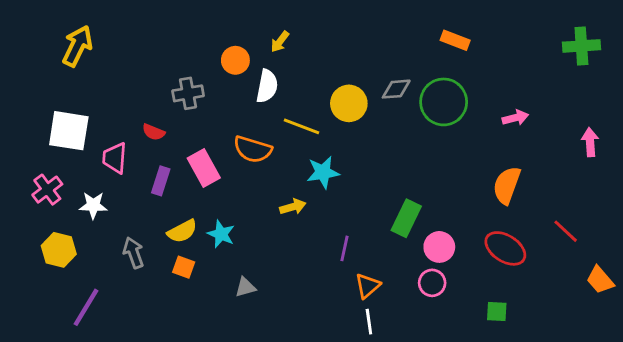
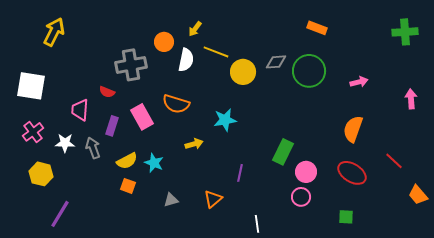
gray cross: (188, 93) -> (131, 65), size x1.4
yellow line: (301, 126) -> (216, 52), moved
white square: (69, 131) -> (31, 86), moved
yellow arrow: (293, 207) -> (194, 144), moved
gray arrow: (133, 253) -> (93, 148), moved
orange triangle: (368, 286) -> (213, 199), moved

